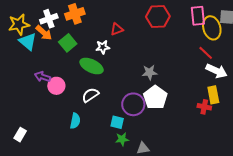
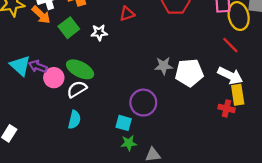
cyan triangle: (28, 42) -> (20, 66), moved
white star: (103, 47) -> (99, 33), moved
green ellipse: (92, 66) -> (80, 69), moved
white arrow: (217, 71) -> (230, 76), moved
white semicircle: (90, 95) -> (77, 89), moved
white pentagon: (155, 97) -> (189, 73), moved, turned 30

